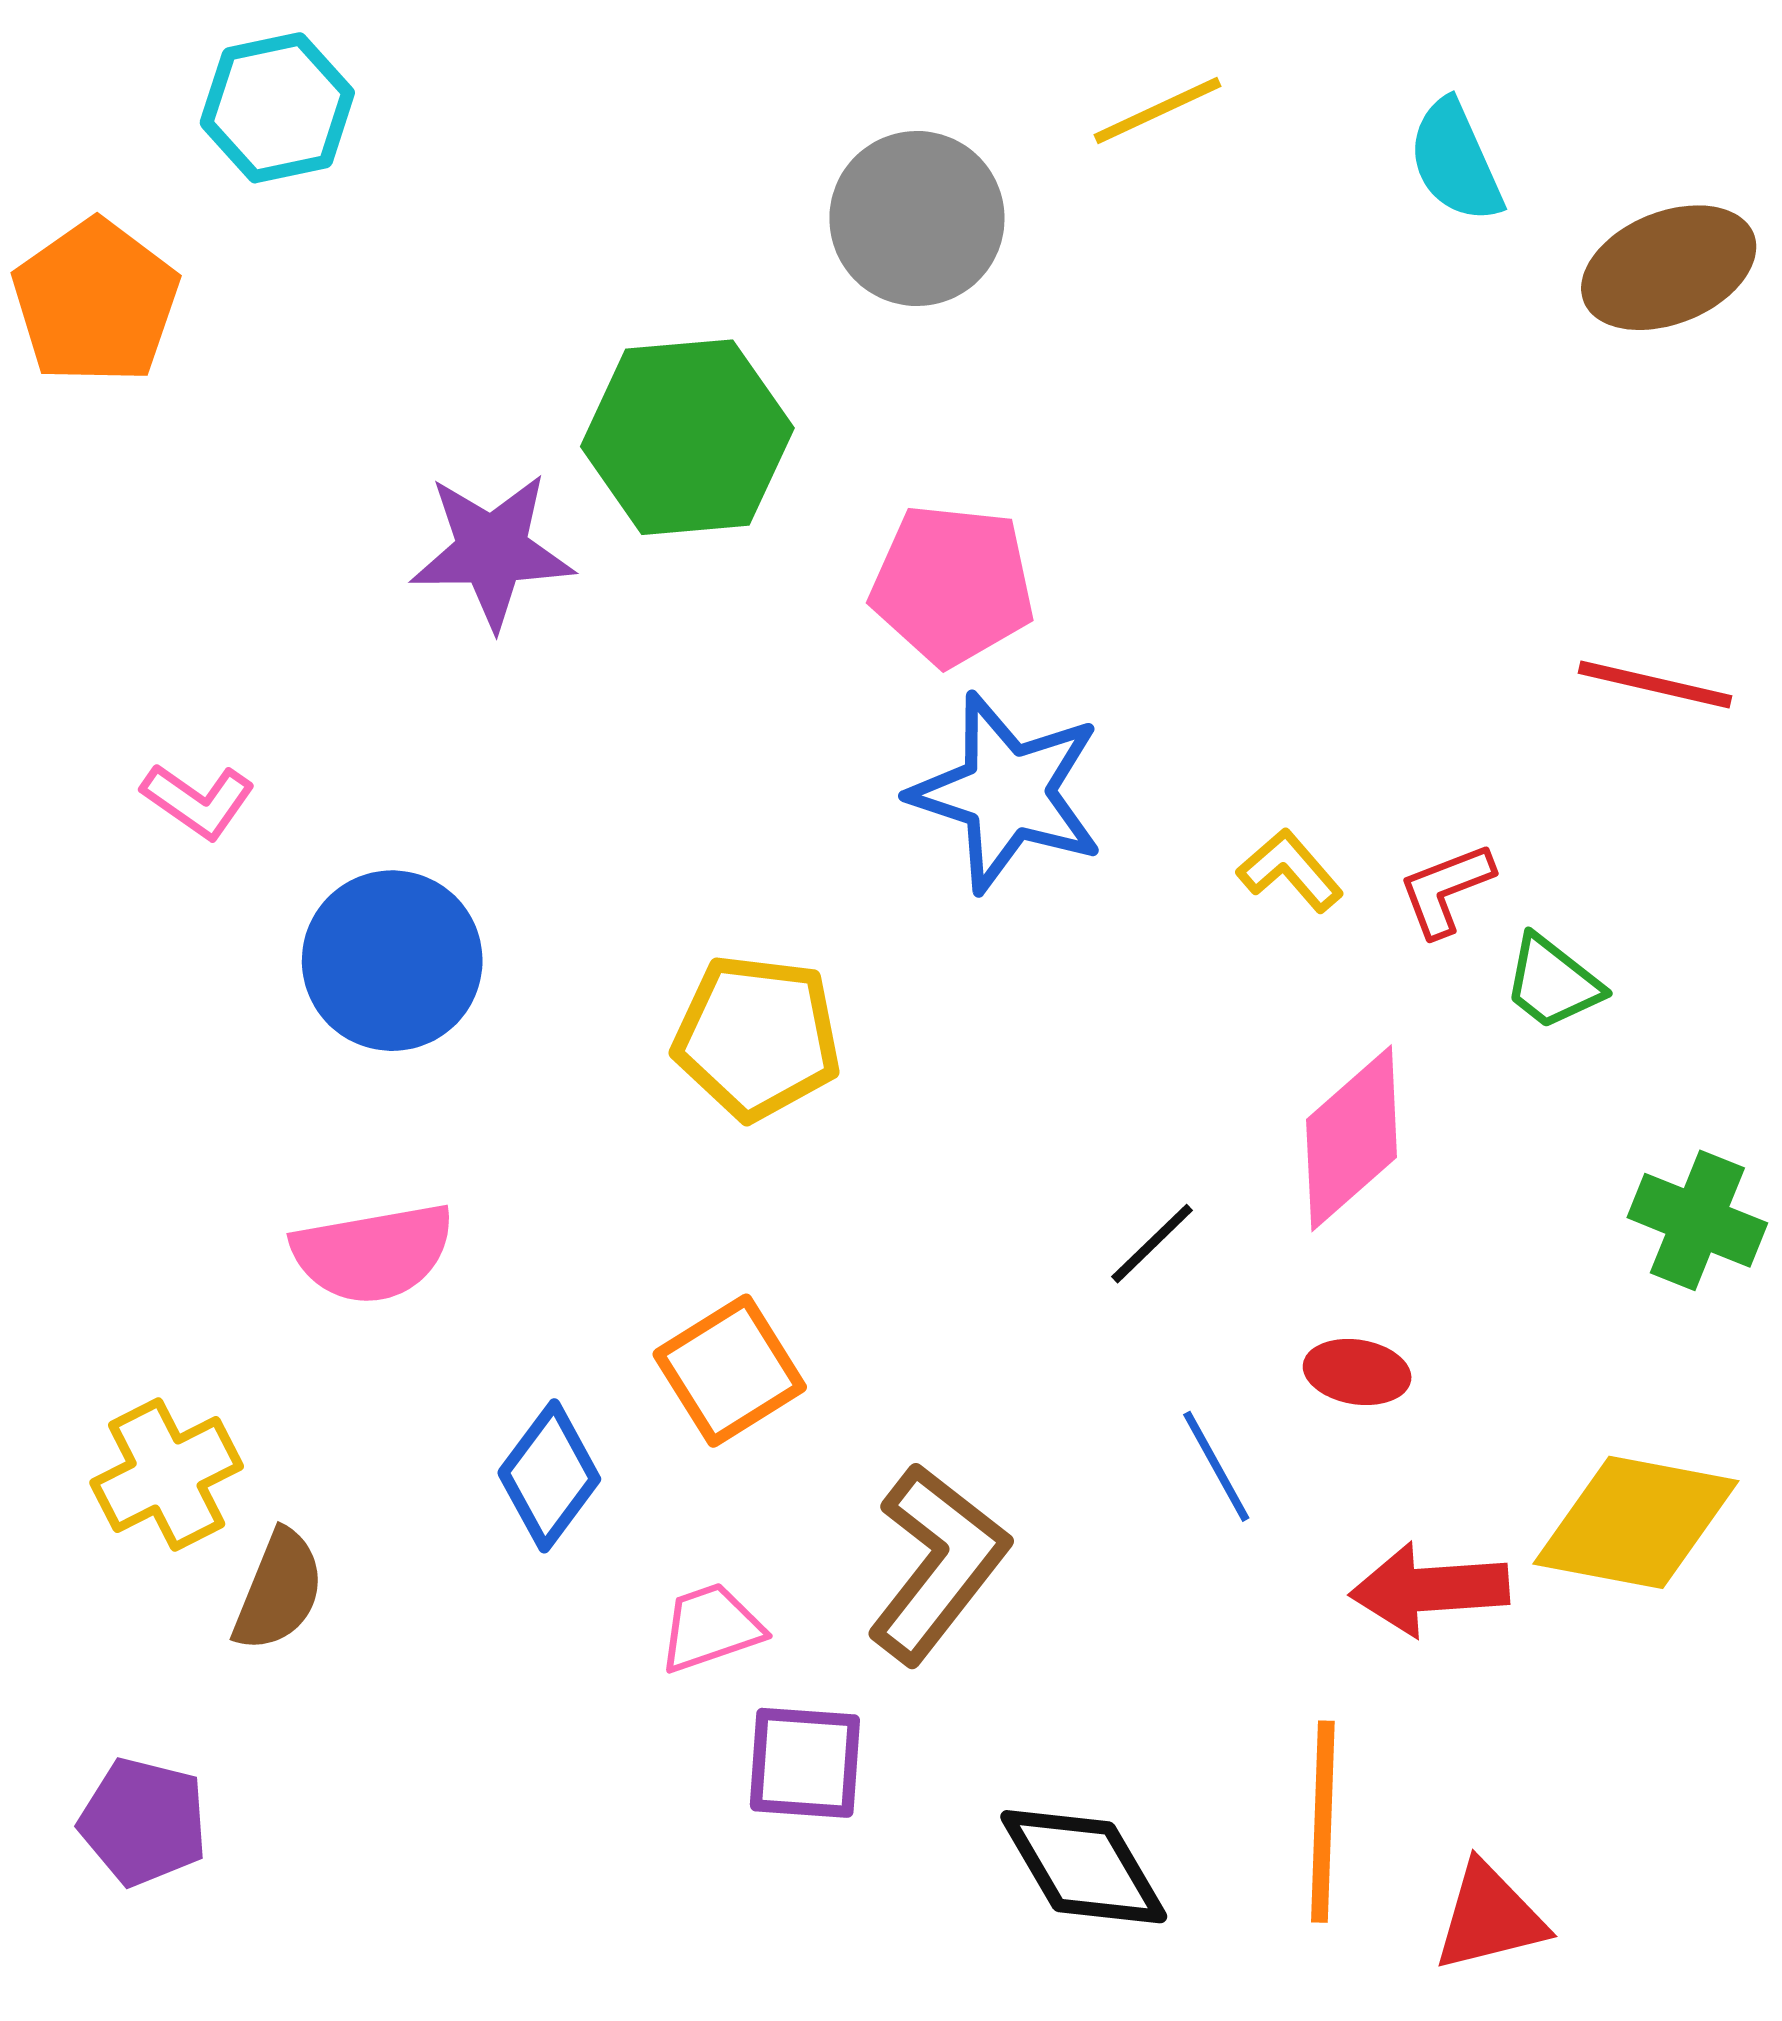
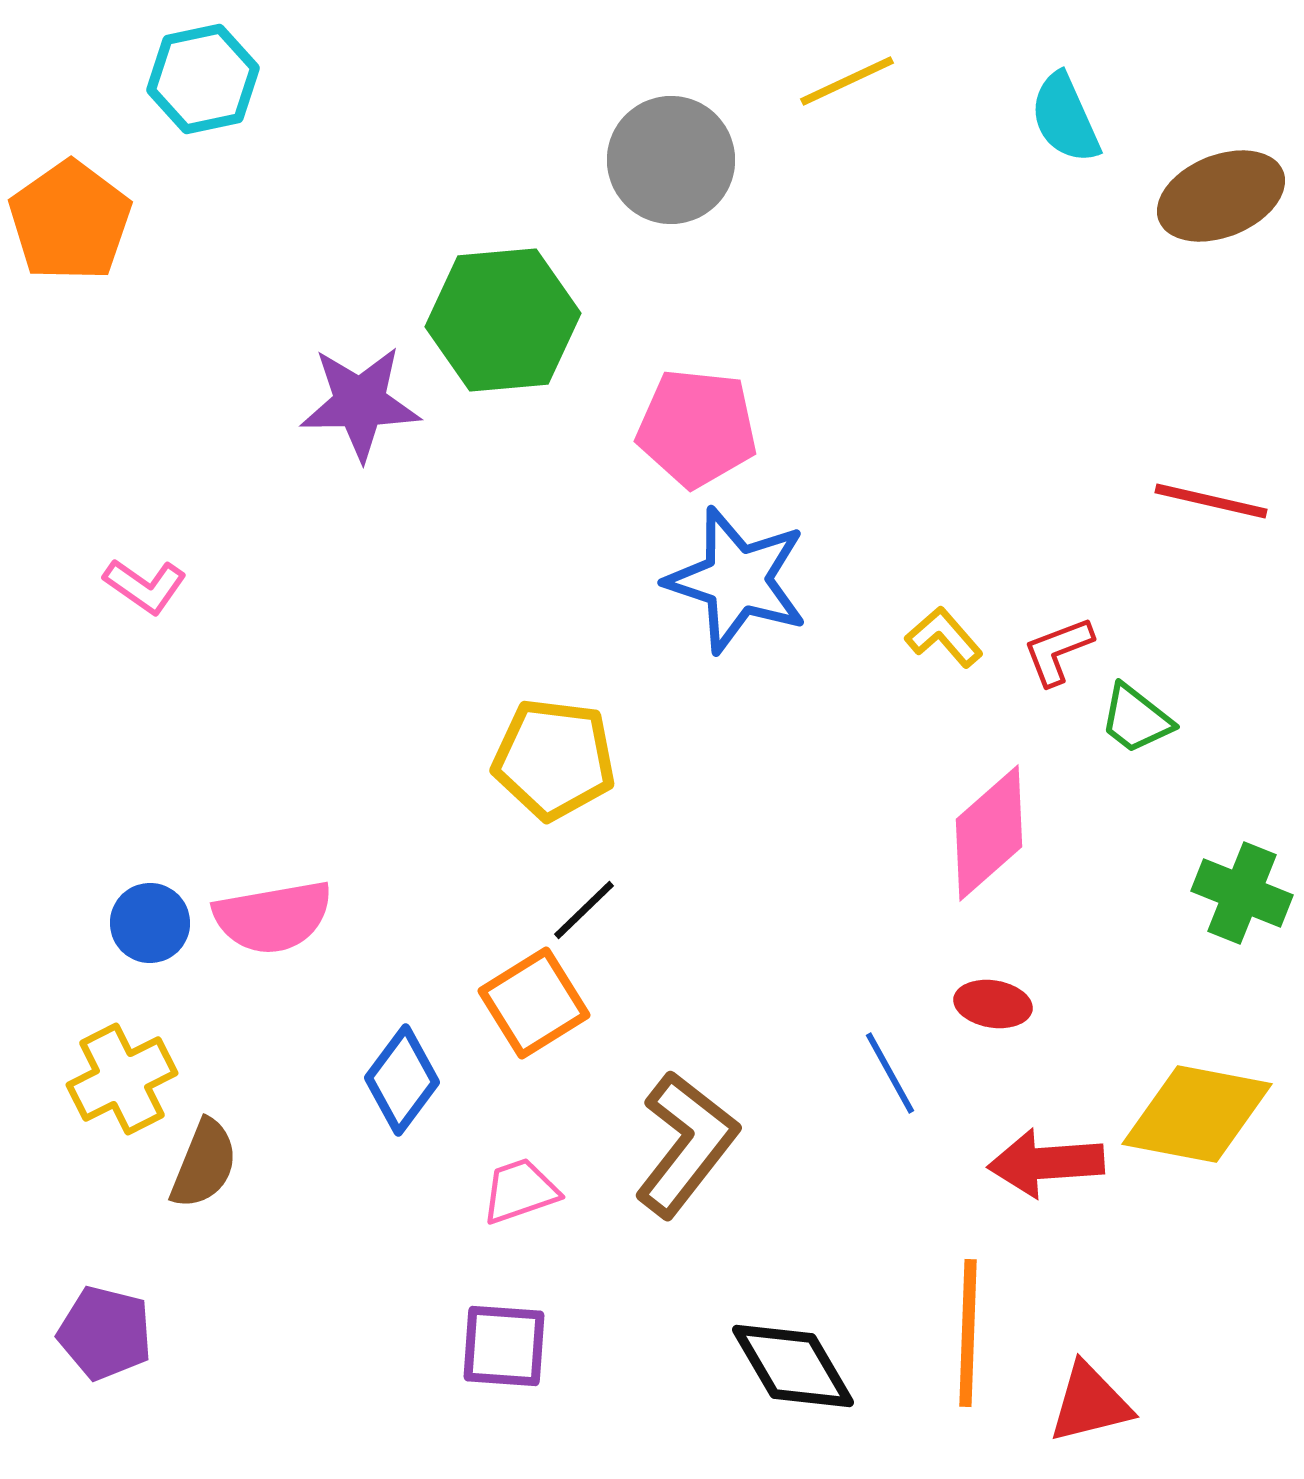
blue circle: (392, 961) -> (150, 923), moved, size x0.6
black line: (1152, 1244) -> (584, 910), moved
purple square: (805, 1763) -> (504, 1346), moved

